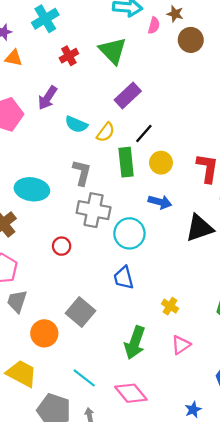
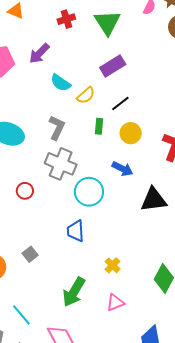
green rectangle: (126, 162) -> (99, 126), size x0.6
gray square: (81, 312) -> (30, 254), size x0.6

